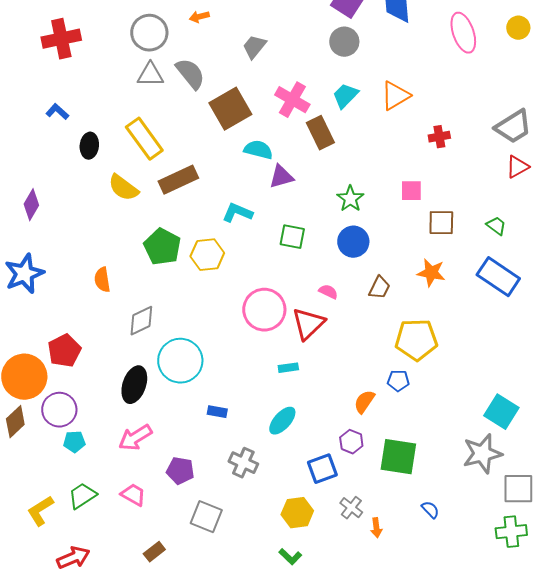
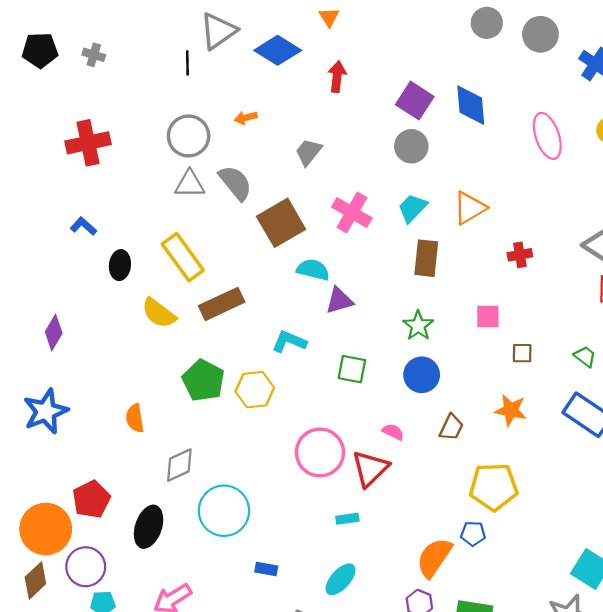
brown rectangle: (320, 133) -> (426, 258), moved, turned 32
brown square: (441, 223) -> (522, 353), size x0.7
black ellipse: (134, 385) -> (149, 527), moved
orange semicircle: (364, 402) -> (434, 558), size x1.5

